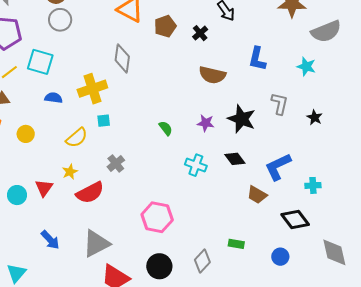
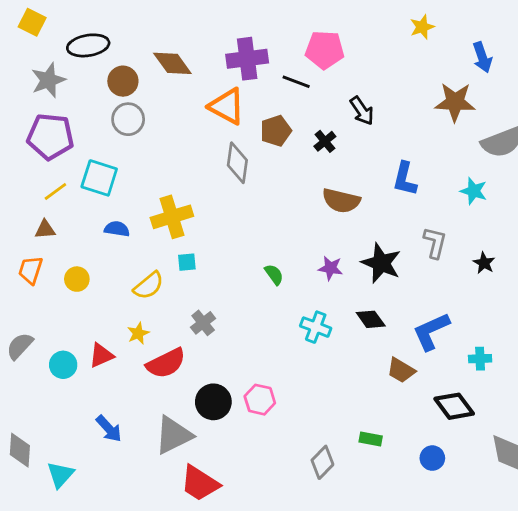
gray diamond: (122, 58) -> (237, 163), moved
red triangle: (44, 188) -> (101, 355), turned 30
pink hexagon: (157, 217) -> (260, 400), size x0.7
black circle: (159, 266) -> (213, 402), moved

